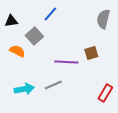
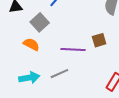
orange semicircle: (17, 51) -> (31, 44), moved

